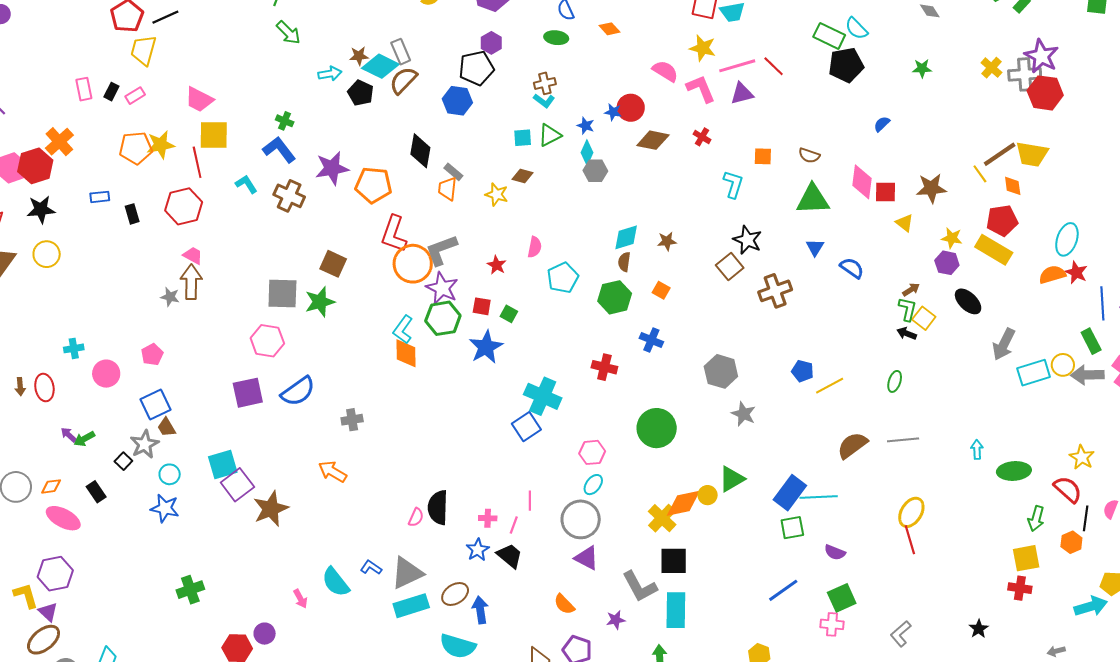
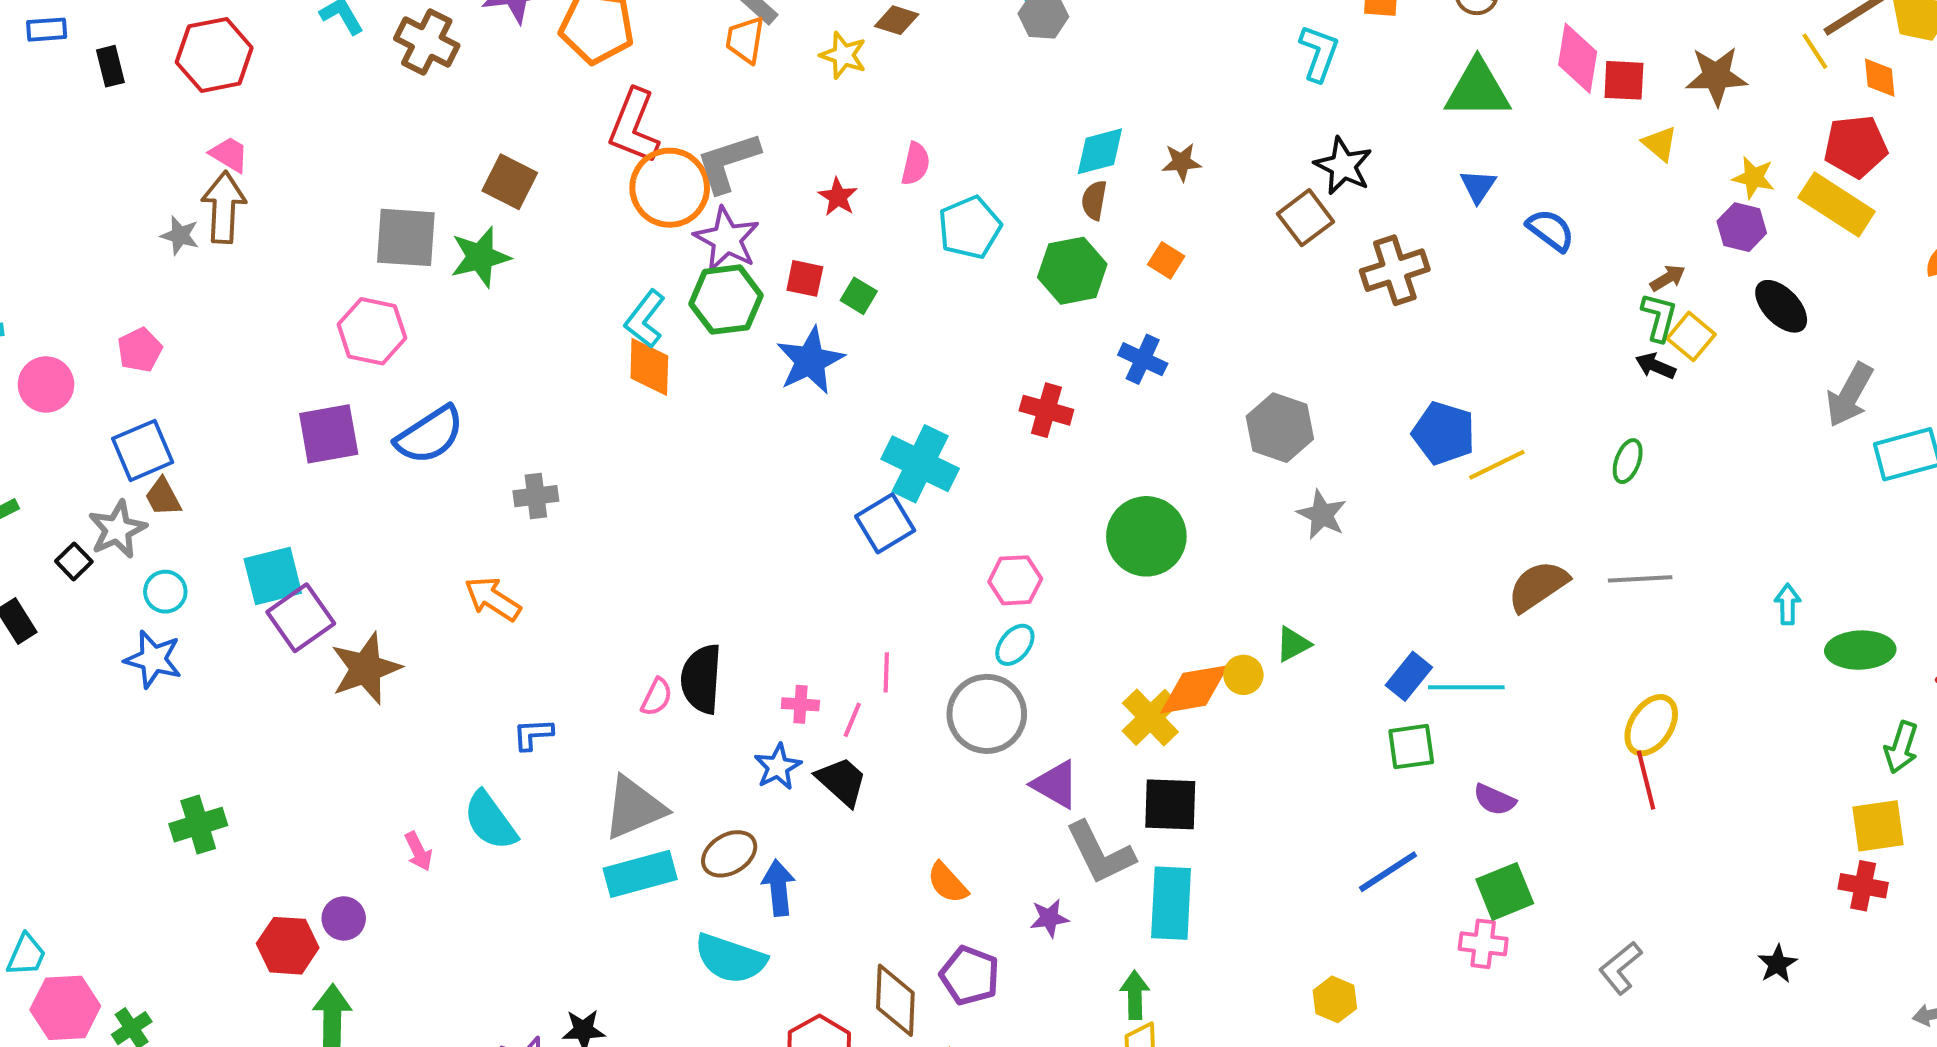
blue pentagon: (803, 371) -> (1444, 433), size x1.4
green triangle: (732, 479) -> (1293, 644), size x0.7
blue rectangle: (790, 493) -> (1409, 676), size x0.7
purple triangle: (587, 558) -> (1056, 784), moved
blue L-shape: (371, 567) -> (533, 734), moved, turned -40

